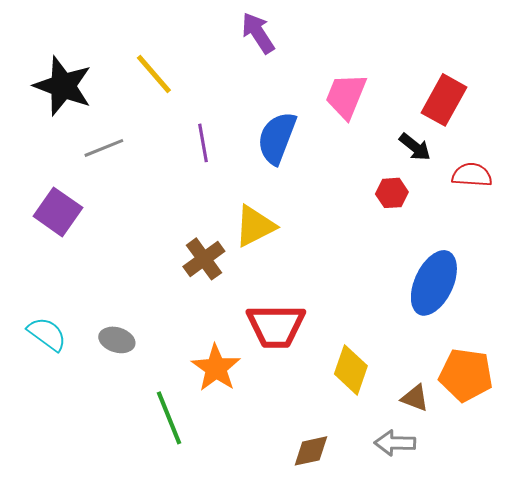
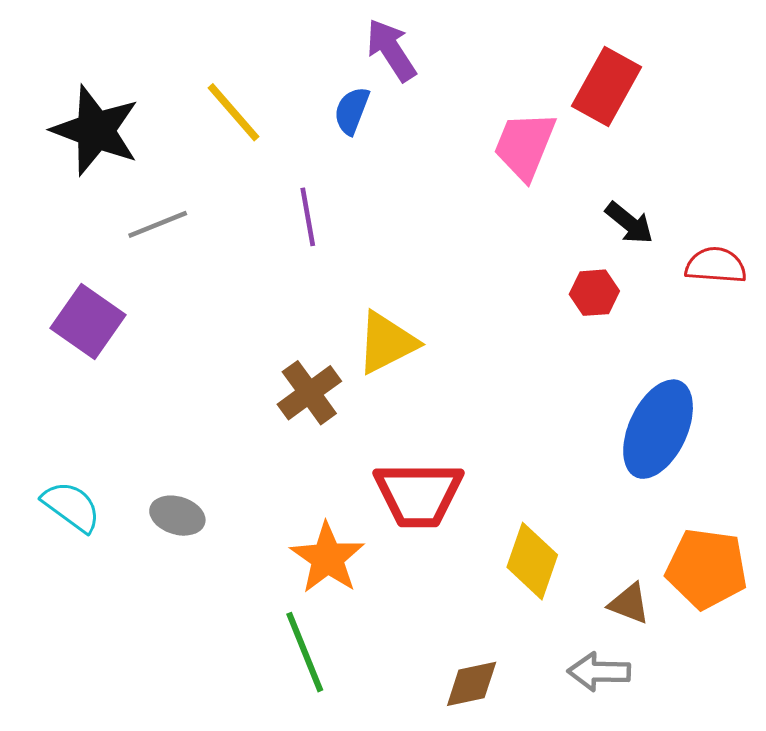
red rectangle: (444, 100) -> (607, 86), moved
blue semicircle: (277, 138) -> (352, 111), moved, size x0.6
green line: (169, 418) -> (305, 652), moved

